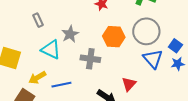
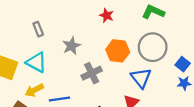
cyan triangle: (51, 50) -> (36, 62), moved
gray cross: (90, 59) -> (92, 73), turned -36
blue triangle: (153, 59) -> (141, 78), moved

